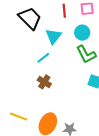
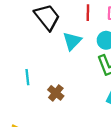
cyan line: (43, 58) -> (27, 77), moved, turned -64

